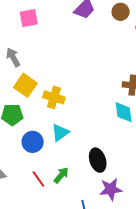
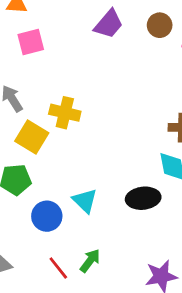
yellow cross: (54, 97) -> (65, 113), moved
cyan triangle: (60, 133) -> (85, 201), turned -36
black ellipse: (98, 160) -> (143, 198), moved, turned -75

